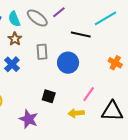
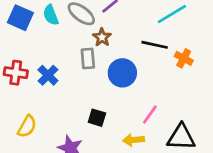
black line: (81, 34) -> (155, 45), moved
brown star: (15, 39) -> (102, 37), moved
orange cross: (115, 63) -> (184, 58), moved

